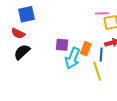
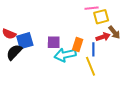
blue square: (26, 14) -> (25, 41), moved
cyan arrow: (73, 58) -> (65, 55), turned 60

